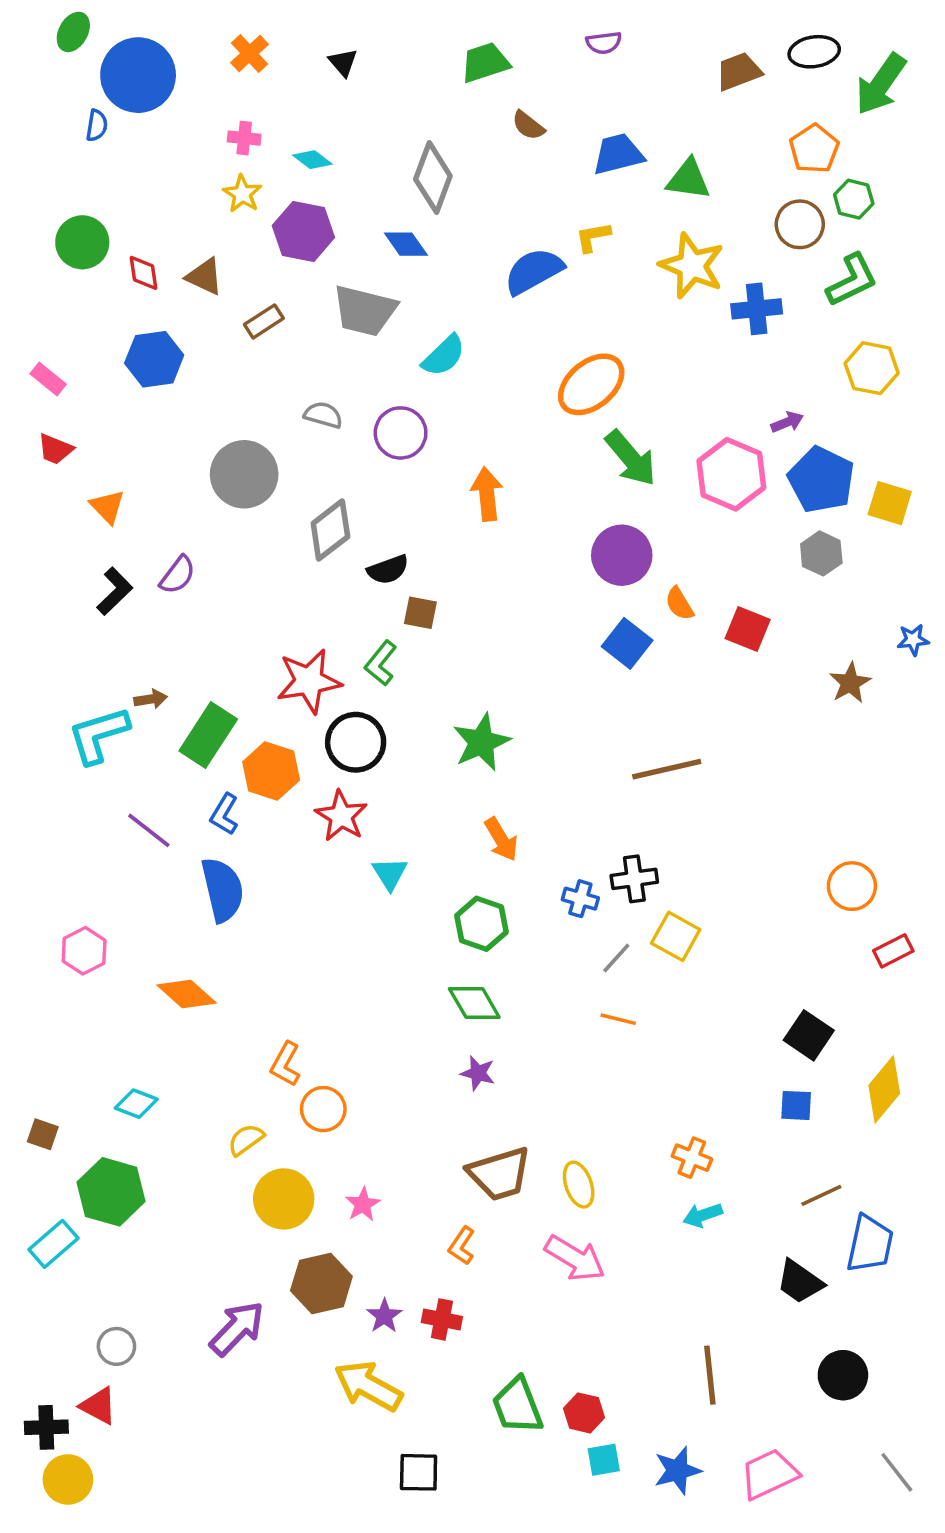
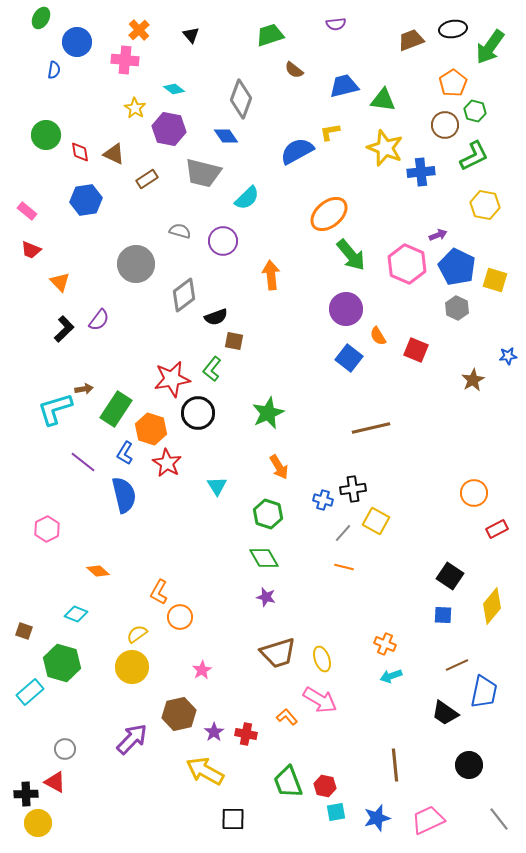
blue circle: (138, 75) -> (77, 42), size x0.7
pink cross: (244, 138) -> (125, 60), moved, size x1.5
red star: (341, 816) -> (167, 463), moved
orange diamond: (187, 994) -> (98, 571), moved, size x0.7
yellow circle: (284, 1199) -> (132, 667), moved
orange L-shape: (462, 1246) -> (287, 717), moved, turned 105

